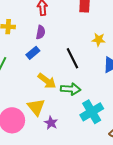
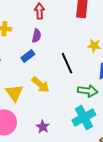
green arrow: (71, 89) -> (88, 91), moved
yellow triangle: (36, 107) -> (14, 93), moved

